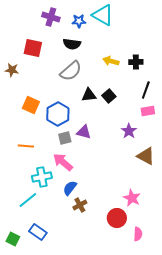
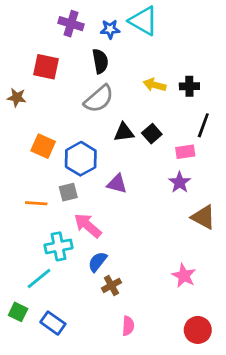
black semicircle: (72, 44) -> (100, 61), turned -108
pink rectangle: (148, 111) -> (185, 152), moved
gray square: (65, 138) -> (68, 192), moved
red circle: (117, 218) -> (198, 330), moved
pink semicircle: (138, 234) -> (128, 326), moved
green square: (13, 239) -> (18, 312), moved

